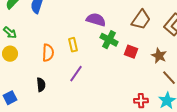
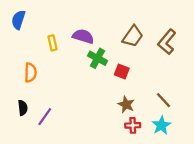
yellow rectangle: (73, 45) -> (52, 43), moved
brown star: (159, 56) -> (126, 104), moved
purple line: (76, 74) -> (45, 117), moved

